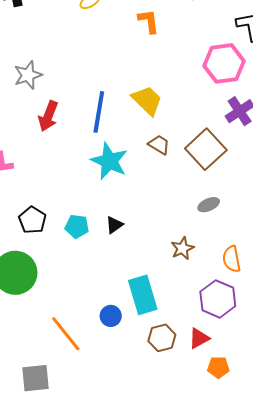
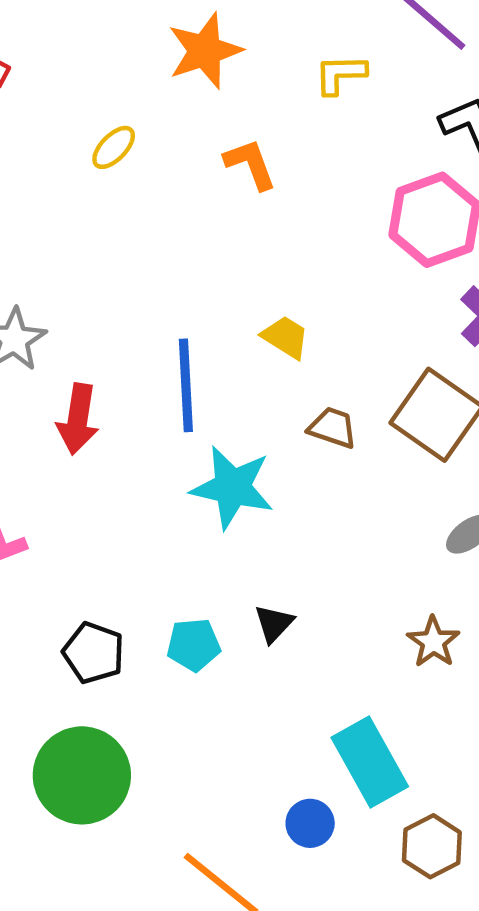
yellow trapezoid: (147, 100) -> (285, 337), size x0.7

